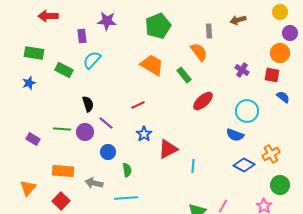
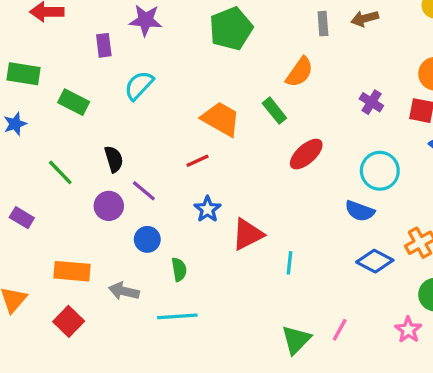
gray rectangle: (209, 31) -> (323, 24), moved
orange semicircle: (199, 52) -> (300, 72), turned 72
cyan semicircle: (92, 60) -> (139, 85), moved
orange trapezoid: (152, 65) -> (221, 119), moved
green line: (62, 129) -> (60, 172), moved, turned 42

